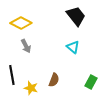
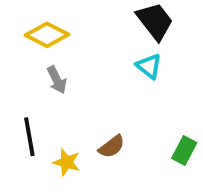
cyan triangle: (73, 47) -> (149, 66), moved
brown semicircle: (54, 80) -> (112, 147), turned 32

